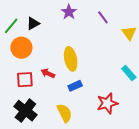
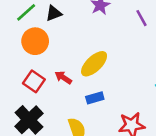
yellow ellipse: (71, 59) -> (94, 64), turned 50
red square: (25, 80) -> (34, 81), turned 30

